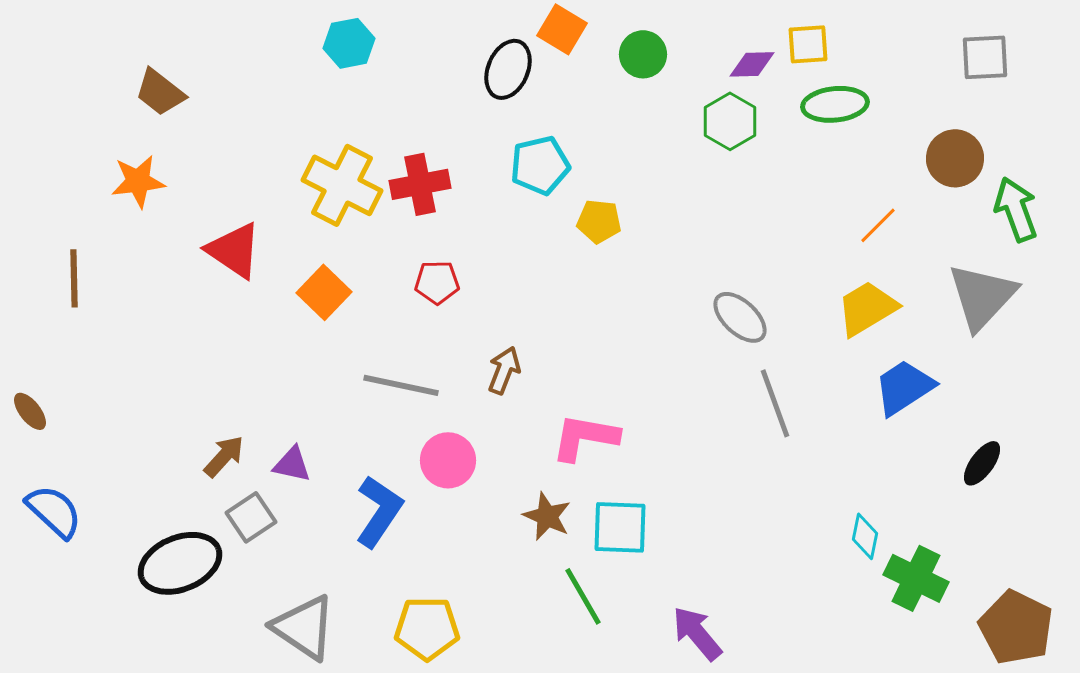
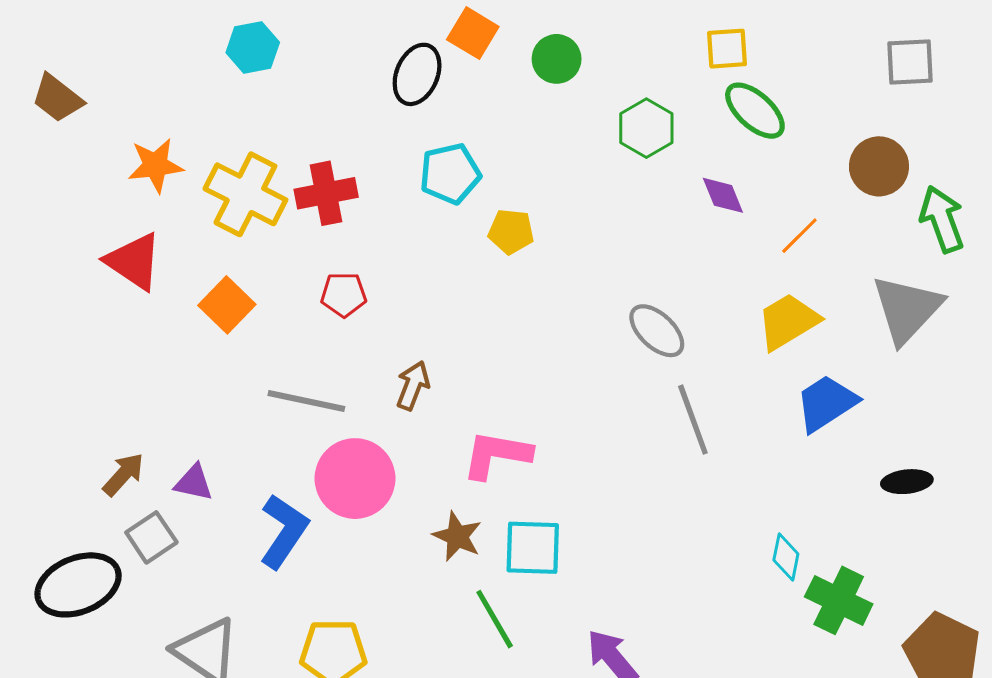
purple diamond: (752, 64) -> (723, 195), moved, turned 69
green ellipse: (835, 104) -> (755, 111), turned 48
orange star: (138, 181) -> (156, 165), moved
pink circle: (448, 460) -> (355, 479), size x1.4
black ellipse: (982, 463) -> (907, 482), turned 48

